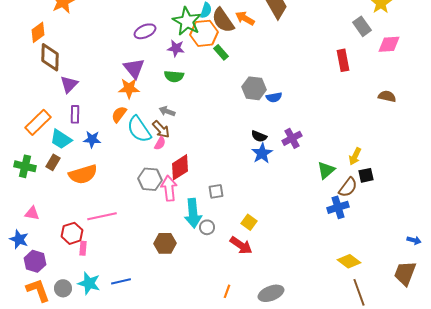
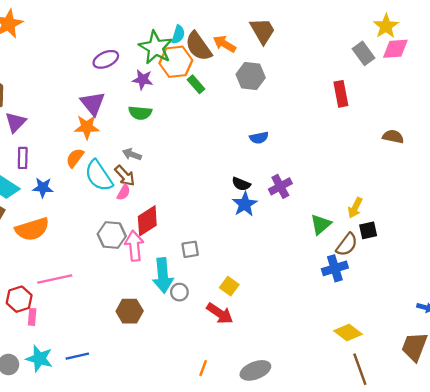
pink diamond: (389, 44) -> (395, 49), moved
gray hexagon: (254, 88) -> (251, 76), moved

